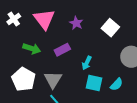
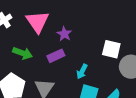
purple star: (76, 23) -> (64, 34), moved
white square: (110, 28) -> (111, 49), moved, turned -30

